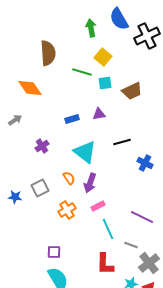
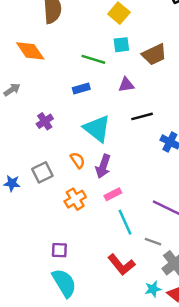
green line: (82, 72) -> (93, 59), moved
purple triangle: (99, 114) -> (126, 85), moved
red L-shape: (105, 264) -> (121, 265), turned -40

